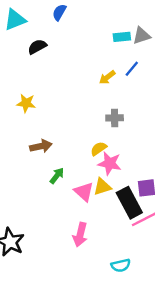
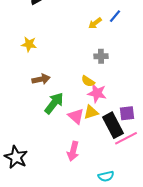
yellow semicircle: (99, 149) -> (88, 81), turned -112
green arrow: (57, 176) -> (54, 103), size x1.6

